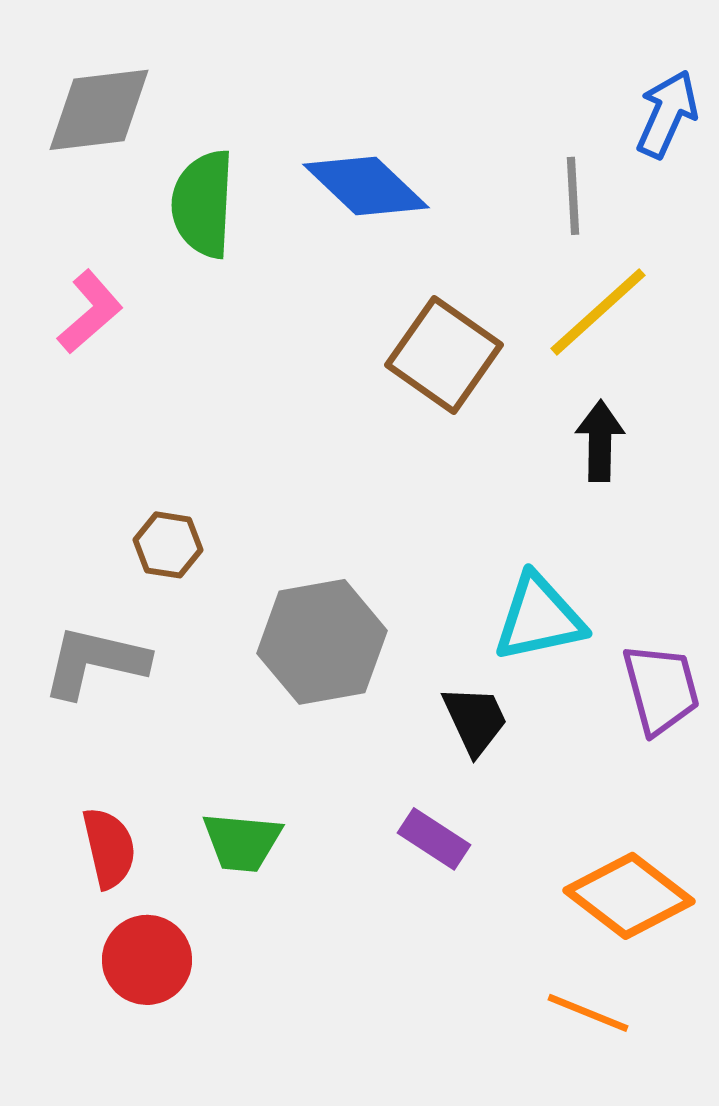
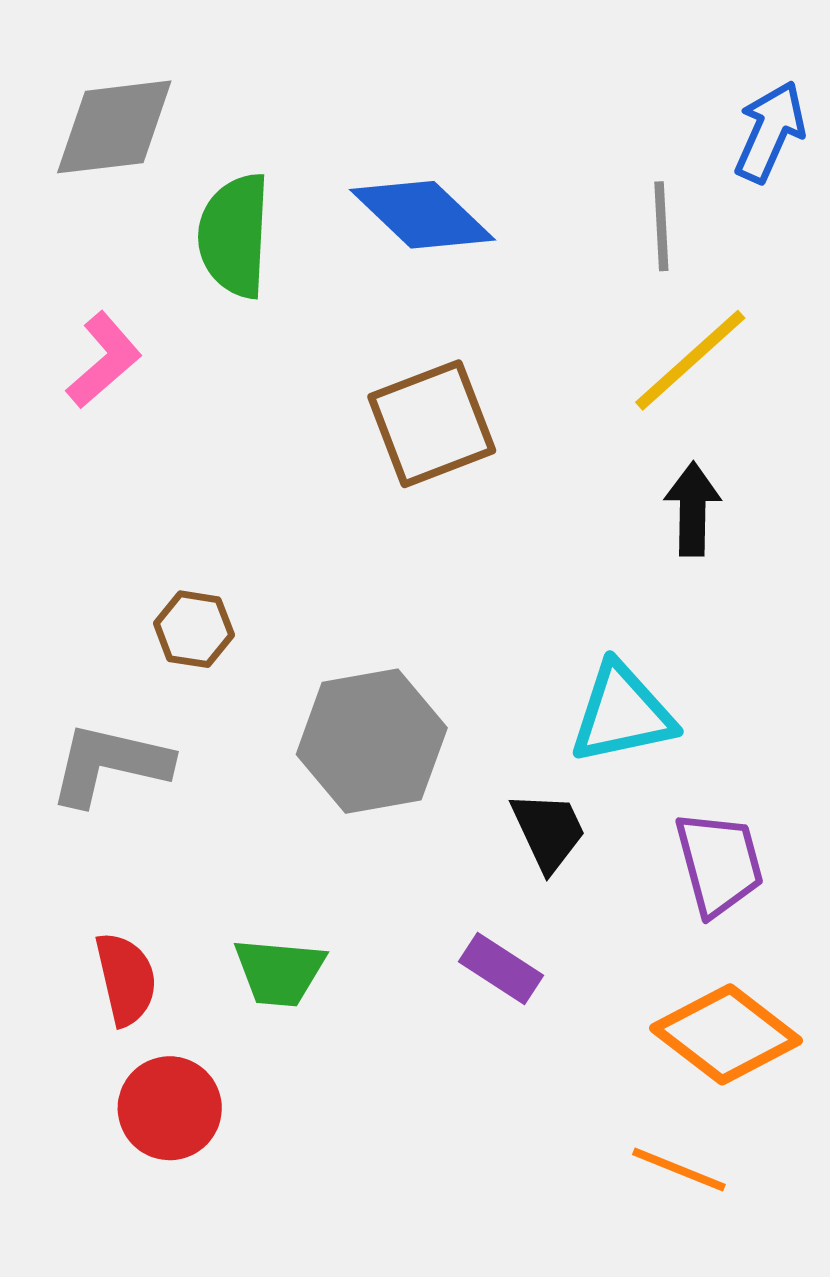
brown square: (444, 355) -> (432, 424), moved, turned 34
purple trapezoid: (661, 689) -> (719, 863), moved

